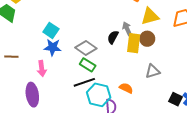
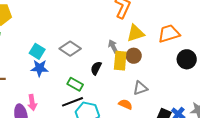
black semicircle: (113, 37) -> (96, 68), moved
gray diamond: (86, 48) -> (70, 49), moved
pink arrow: (42, 69) -> (32, 102), moved
orange semicircle: (126, 88) -> (125, 104), moved

